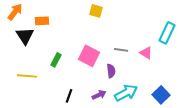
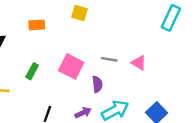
orange rectangle: (42, 21) -> (37, 25), moved
cyan rectangle: (167, 33) -> (171, 18), moved

